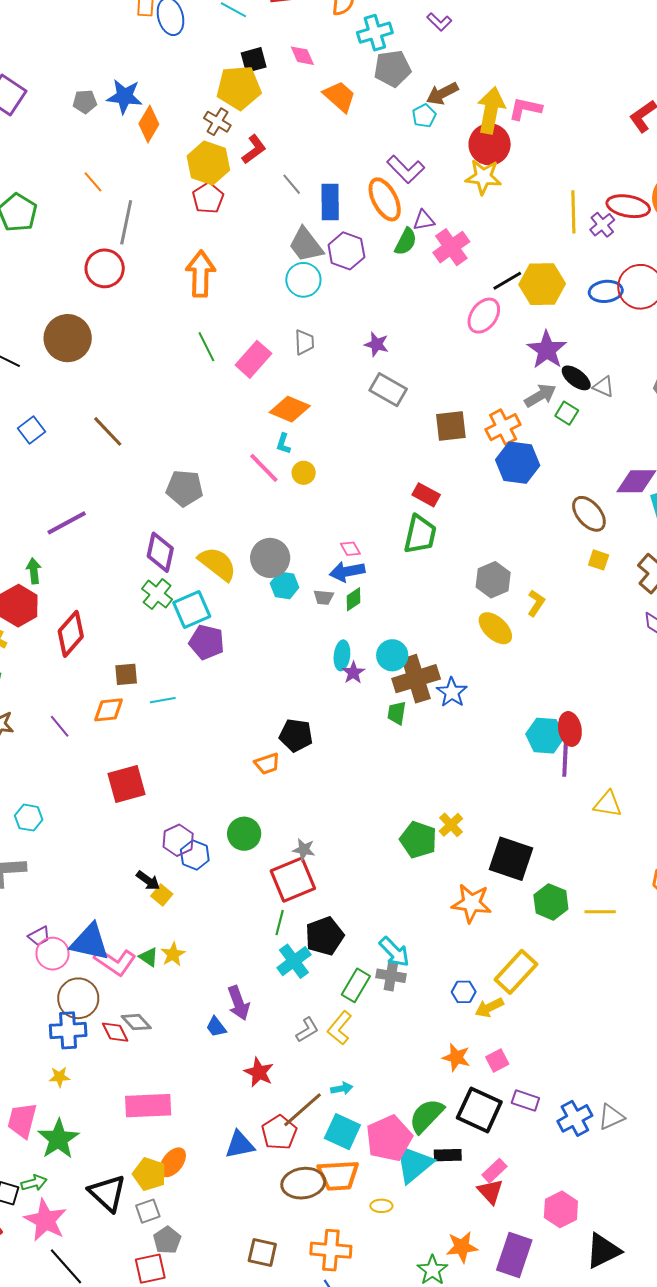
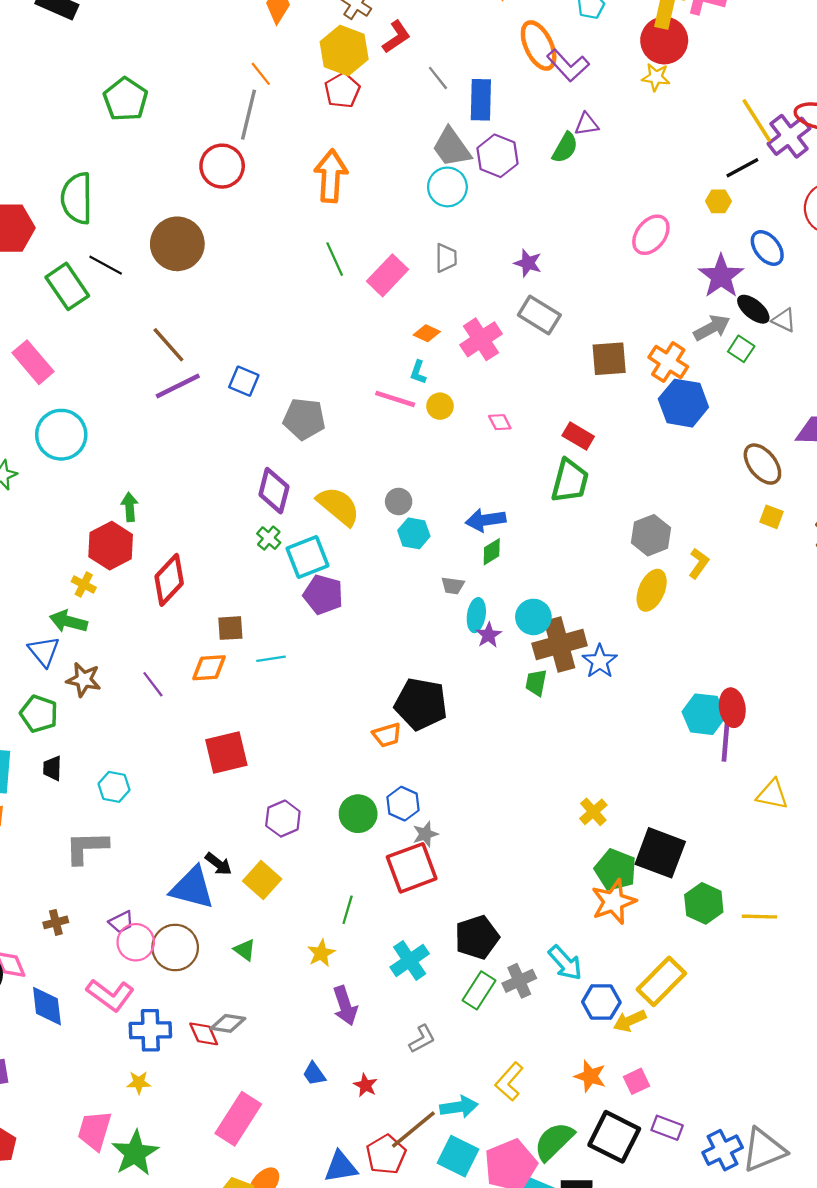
yellow star: (483, 177) -> (656, 77), size x0.7
orange line: (93, 182) -> (261, 74), moved
orange ellipse: (385, 199) -> (539, 45), moved
yellow line: (573, 212) -> (757, 120), turned -33
purple cross: (602, 225) -> (789, 136), size x1.5
pink cross: (451, 247) -> (481, 339), moved
black line: (507, 281) -> (742, 168), moved
yellow hexagon: (542, 284) -> (718, 201), size x0.5
blue ellipse: (606, 291) -> (767, 248), moved, turned 56
orange diamond: (290, 409) -> (427, 333), size x0.6
orange cross: (503, 427) -> (668, 362), turned -32
blue square: (31, 430) -> (244, 381), moved, turned -32
brown line: (108, 431) -> (168, 345), moved
pink line: (264, 468) -> (395, 399), turned -30
purple line: (67, 523) -> (178, 386), moved
pink diamond: (350, 549) -> (500, 422), moved
gray circle: (270, 558) -> (399, 501), size x0.6
green cross: (157, 594) -> (269, 538), size x0.7
gray trapezoid: (324, 597) -> (453, 586), moved
yellow ellipse: (495, 628) -> (652, 590), turned 69
black pentagon: (296, 735) -> (421, 704), size x1.4
green pentagon: (418, 840) -> (615, 870), moved
gray star: (304, 850) -> (425, 834), turned -30
blue hexagon: (195, 855) -> (403, 804), moved
black arrow: (148, 881) -> (218, 864), moved
yellow square: (162, 895) -> (262, 880), size x1.5
orange star: (471, 903) -> (614, 902), turned -30
green line: (280, 923) -> (348, 910), moved
black pentagon: (325, 936) -> (477, 937), moved
blue triangle: (90, 942) -> (192, 888), moved
cyan arrow: (394, 952) -> (565, 963), moved
yellow star: (173, 954) -> (321, 953), moved
pink L-shape: (115, 962) -> (110, 995), moved
gray cross: (391, 976) -> (519, 981), turned -36
blue hexagon: (464, 992) -> (601, 1002), size x1.4
brown circle: (78, 998) -> (175, 948), moved
gray diamond: (136, 1022) -> (228, 1023), turned -40
blue trapezoid: (216, 1027) -> (314, 1074), moved
yellow L-shape: (340, 1028) -> (509, 1082), moved
red star: (259, 1072) -> (365, 1085), size x0.7
cyan arrow: (342, 1088) -> (459, 1107), size x1.5
pink rectangle: (148, 1106) -> (238, 1119), turned -57
gray triangle: (611, 1117) -> (764, 1150), size x1.5

